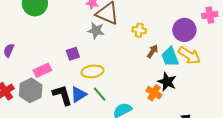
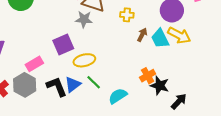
purple square: (73, 54) -> (63, 45), size x1.5
black star: (167, 82) -> (160, 86), moved
orange cross: (154, 93) -> (148, 76), turned 35

